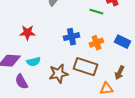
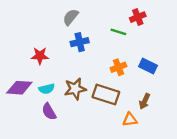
blue cross: (71, 37) -> (80, 42), moved
brown star: (58, 74) -> (75, 89), moved
purple semicircle: (21, 82) -> (49, 112), moved

